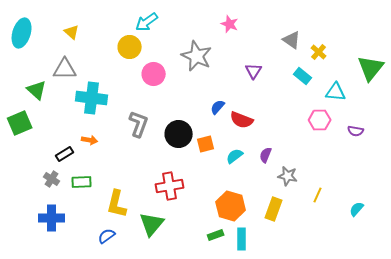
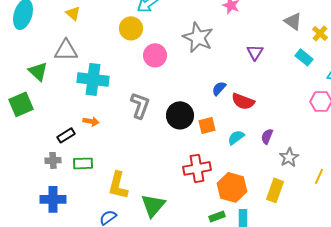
gray star: (288, 176) -> (289, 157), turned 30
gray cross: (52, 179) -> (53, 160), turned -35
red cross: (170, 186) -> (197, 168), moved

